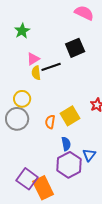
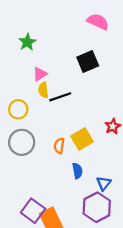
black line: (51, 67) -> (60, 97), moved
yellow circle: (22, 99) -> (18, 109), moved
purple hexagon: (69, 165) -> (97, 207), moved

